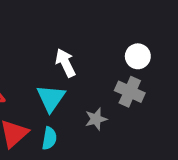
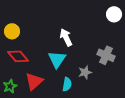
white circle: (138, 56) -> (114, 14), moved
cyan semicircle: (49, 138) -> (67, 84), moved

